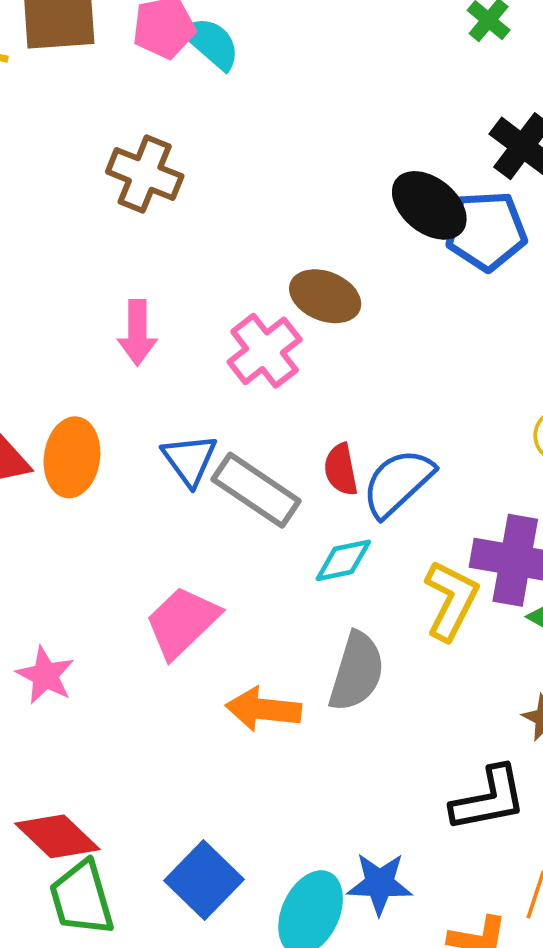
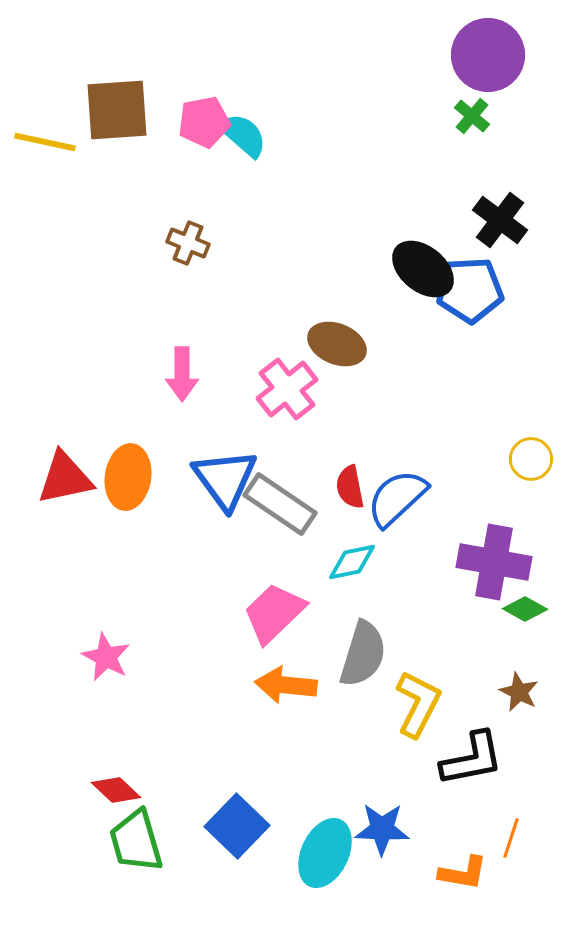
brown cross: (145, 174) -> (188, 243), size x0.7
blue triangle: (189, 460) -> (225, 479), size x1.4
yellow L-shape: (451, 600) -> (418, 704), moved
pink trapezoid: (182, 622) -> (274, 613), moved
red diamond: (57, 836) -> (116, 790), size x0.7

